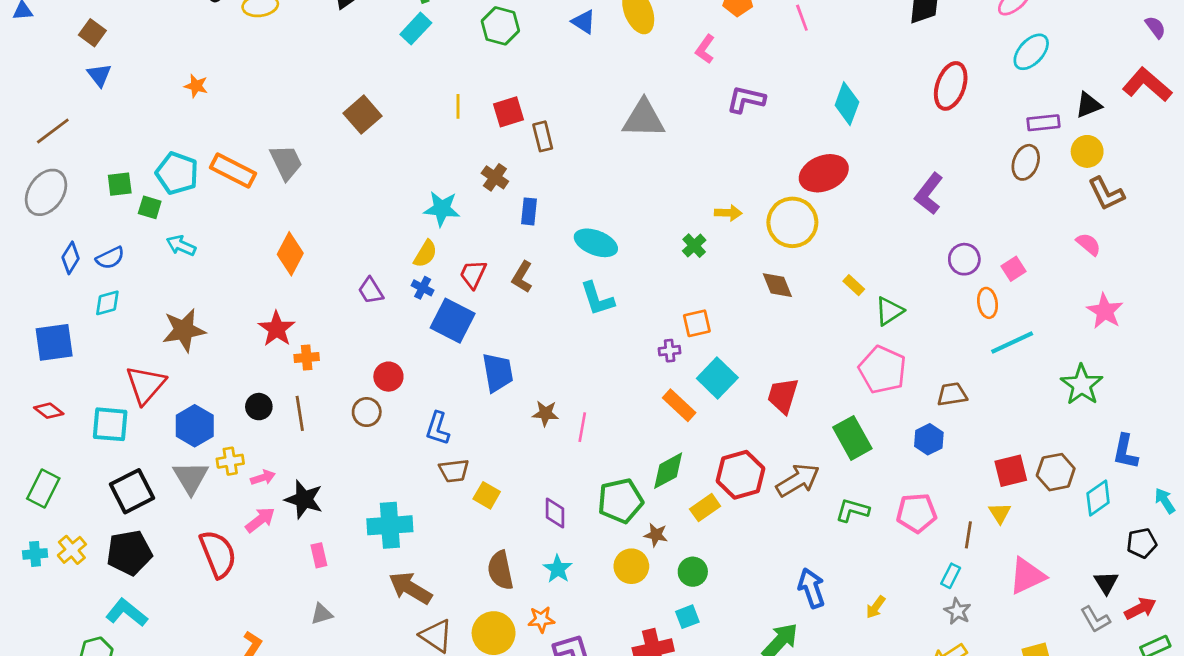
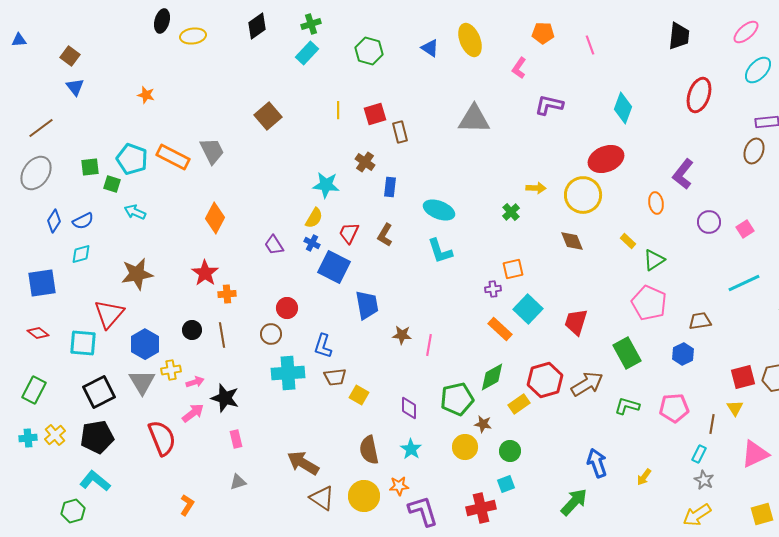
orange ellipse: (988, 303) -> (656, 203), moved
cyan cross: (390, 525) -> (288, 373), moved

